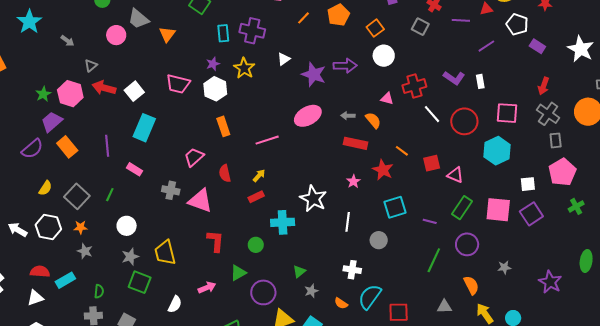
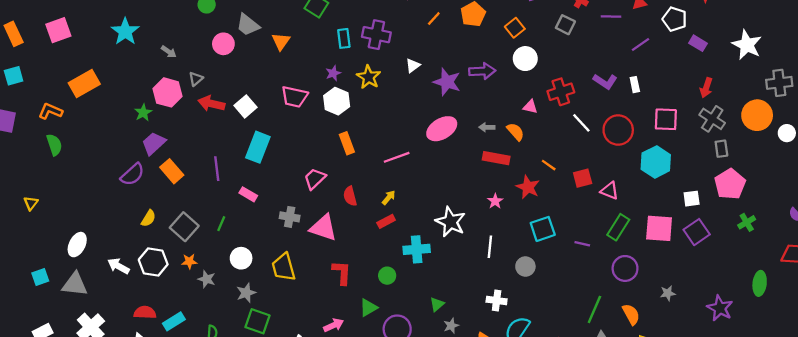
pink hexagon: (70, 94) -> (168, 92), moved
gray star: (85, 251) -> (207, 279), moved
yellow trapezoid: (165, 253) -> (284, 267), moved
green line: (434, 260) -> (594, 309), moved

